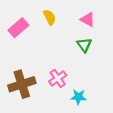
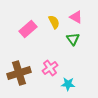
yellow semicircle: (50, 17) -> (54, 22), moved
pink rectangle: (18, 28) -> (28, 29), moved

